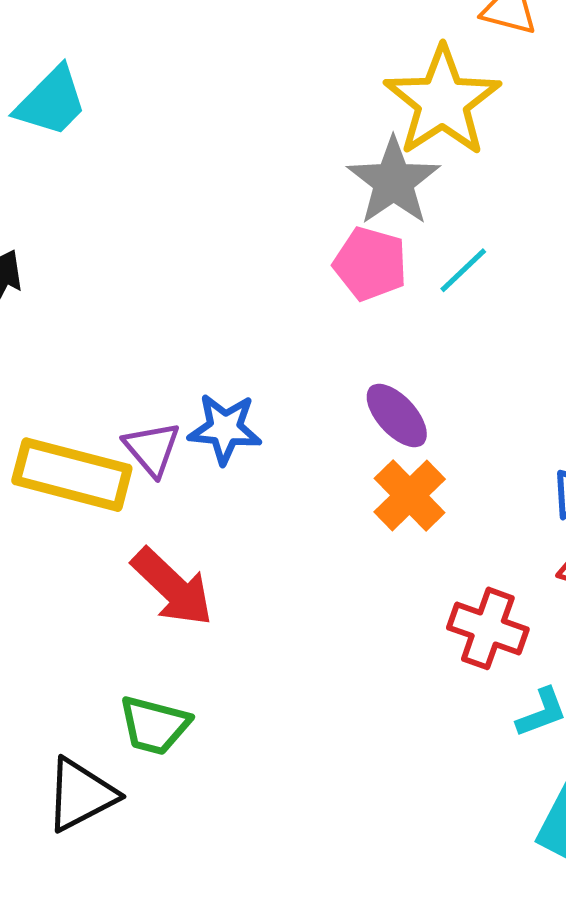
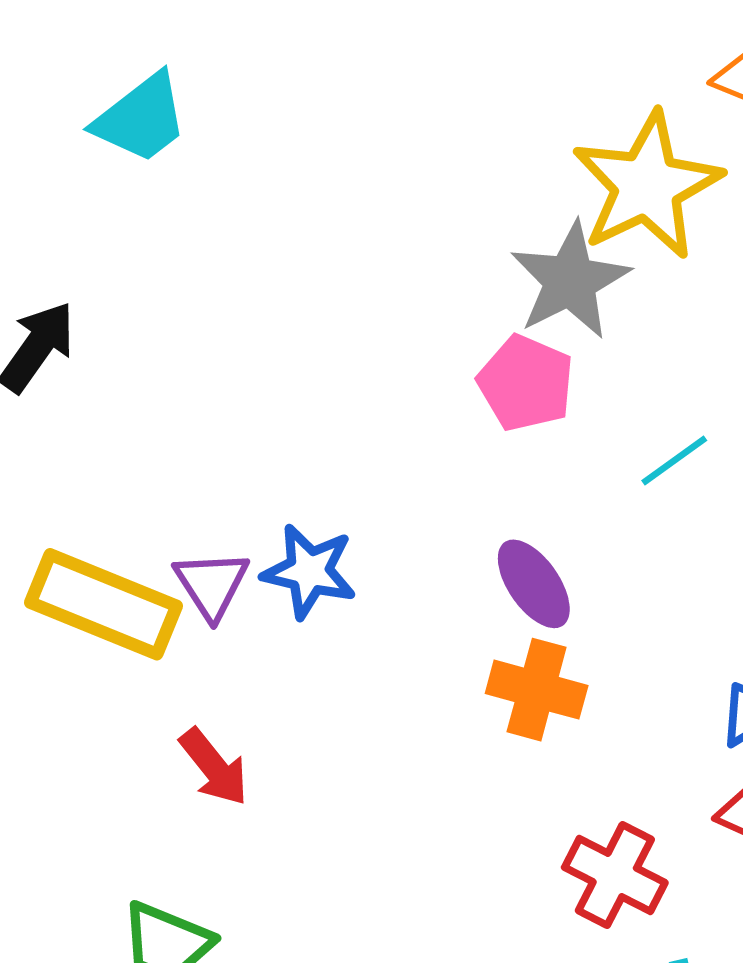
cyan line: (463, 270) -> (674, 461), moved
orange cross: (410, 495) -> (537, 690), turned -38
red arrow: (172, 587) -> (214, 767), size x0.7

